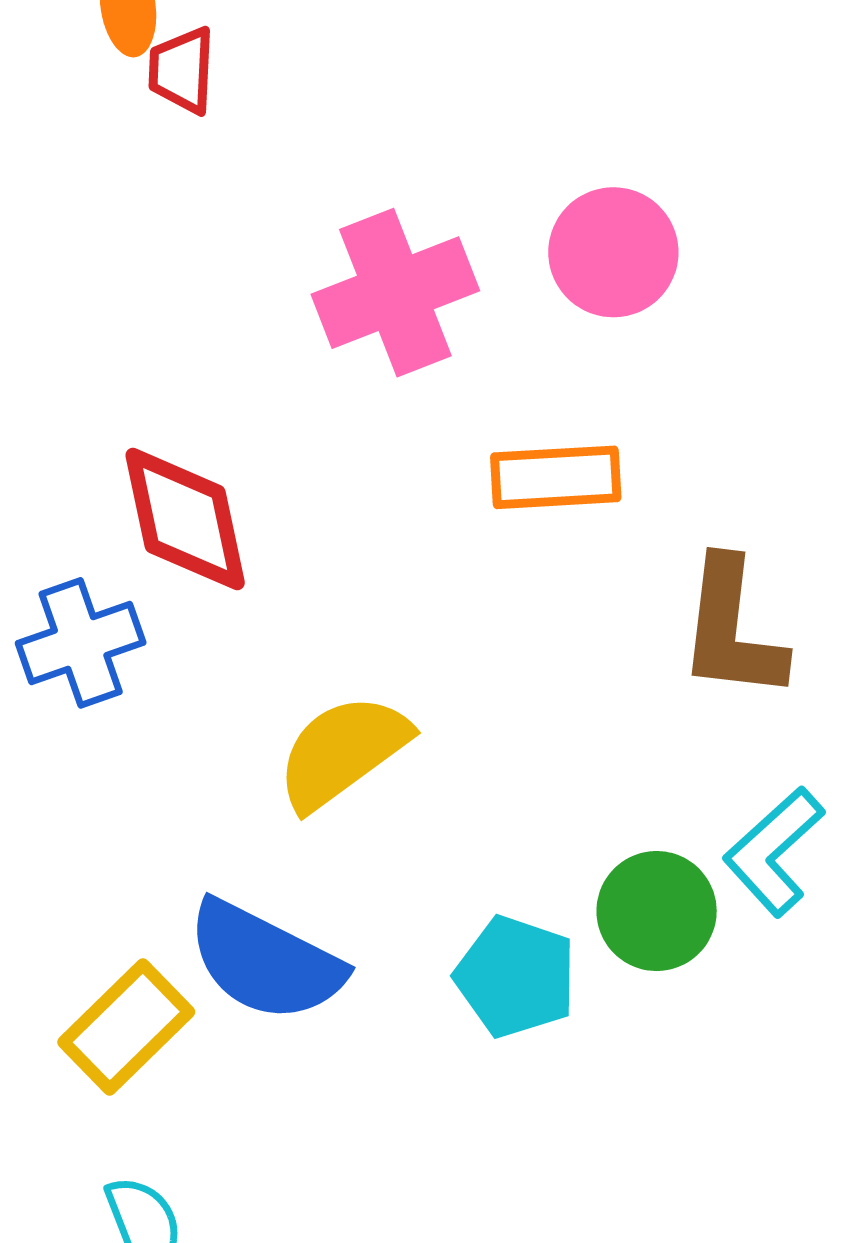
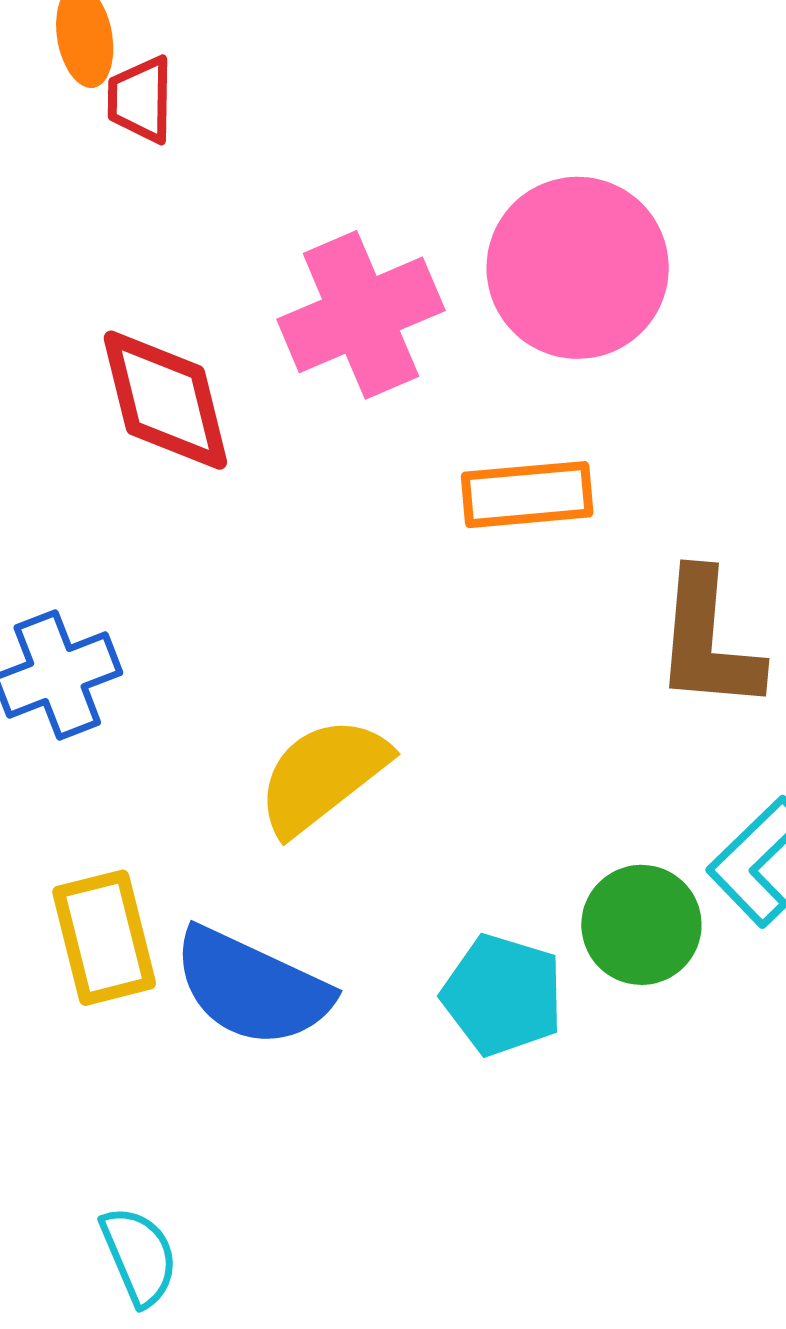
pink circle: (613, 252) -> (578, 268), size x1.4
red diamond: (185, 519) -> (165, 400), moved
yellow rectangle: (126, 1027) -> (104, 938), moved, turned -58

